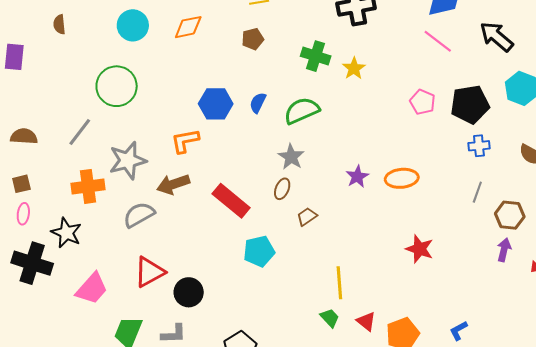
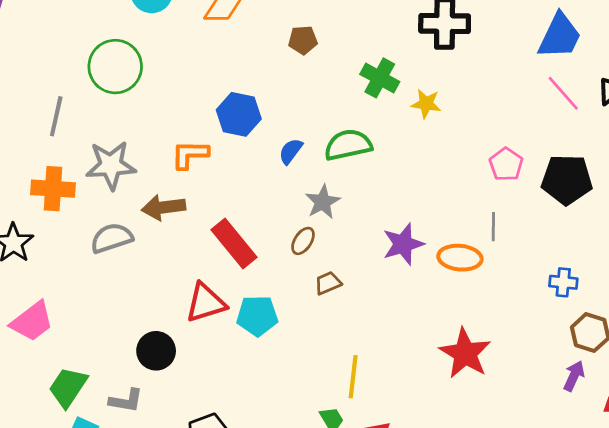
pink line: (438, 41) -> (563, 93), moved
yellow star: (354, 68) -> (426, 104), turned 30
blue semicircle: (258, 103) -> (291, 151), moved
gray line: (80, 132) -> (56, 116), turned -36
blue cross: (479, 146) -> (563, 282), moved
purple star: (357, 177) -> (403, 244), size x1.4
gray line: (477, 192) -> (493, 227), moved, turned -30
red star: (420, 249) -> (465, 353), size x1.4
red triangle: (149, 272) -> (206, 303), moved

